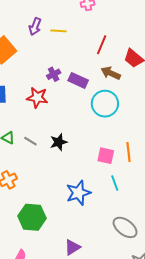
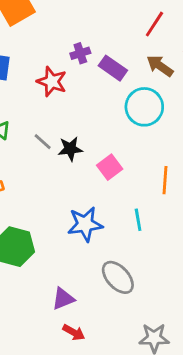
gray line: (30, 141) -> (43, 142), moved
pink square: (106, 156) -> (110, 167), moved, turned 30
gray ellipse: (125, 227) -> (118, 277), moved

